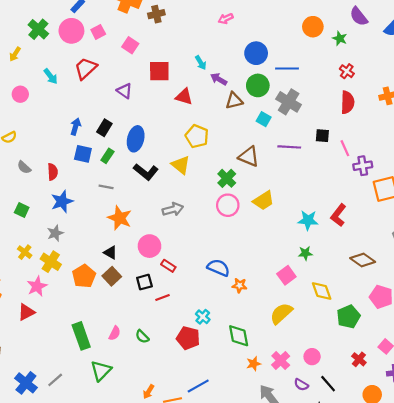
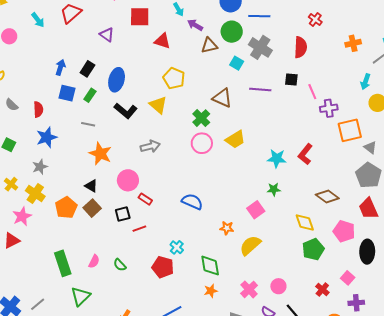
red semicircle: (347, 102) -> (300, 47), moved
orange star: (240, 285) -> (227, 228), moved
yellow diamond: (322, 291) -> (305, 222), moved
orange star: (254, 364) -> (211, 291), moved

